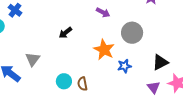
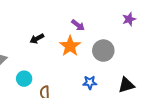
orange star: (104, 50) -> (70, 46), moved
cyan circle: (64, 81) -> (24, 79), moved

